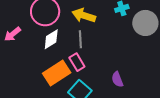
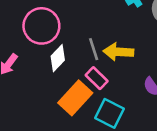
yellow arrow: (84, 16) -> (118, 52), moved

